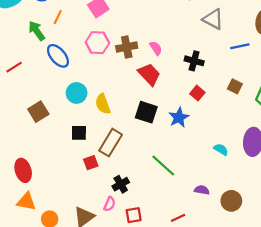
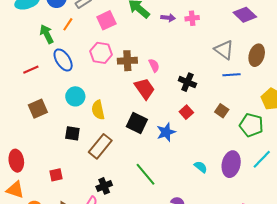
gray triangle: (213, 19) -> (224, 50), moved
red line: (14, 67) -> (31, 70), moved
red square: (91, 163) -> (56, 175), moved

